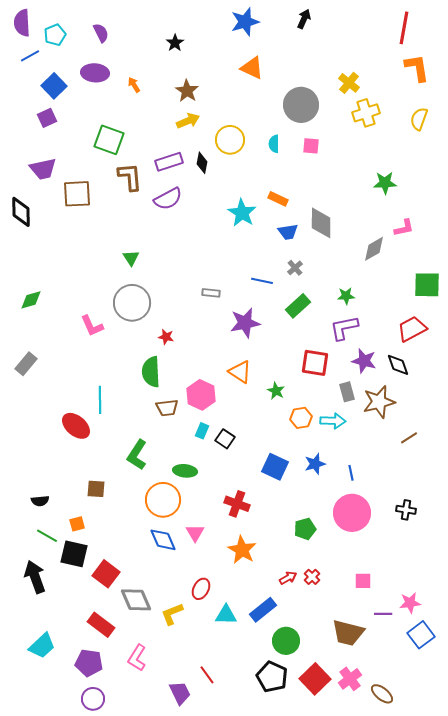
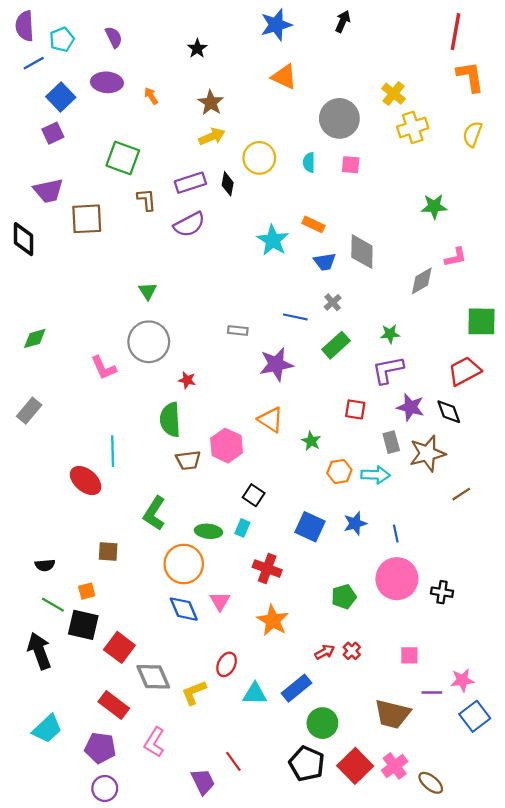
brown L-shape: (130, 177) -> (146, 200), size x0.7
red square: (315, 363) -> (355, 409), size x0.7
cyan rectangle: (202, 431) -> (242, 528), moved
black cross: (406, 510) -> (442, 592), moved

